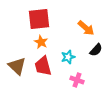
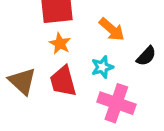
orange arrow: (86, 28) -> (112, 29), moved
pink cross: (77, 80) -> (116, 103), size x1.6

